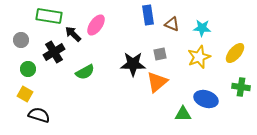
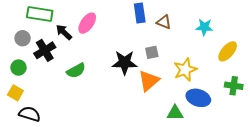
cyan star: (202, 28) -> (204, 27), moved
gray circle: (21, 40) -> (23, 38), moved
yellow star: (199, 57) -> (185, 70), moved

